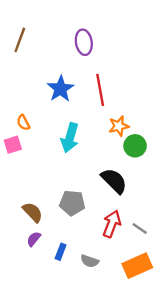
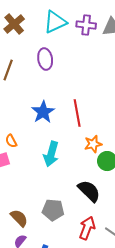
purple ellipse: (84, 42) -> (45, 59), moved

